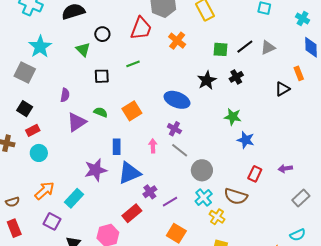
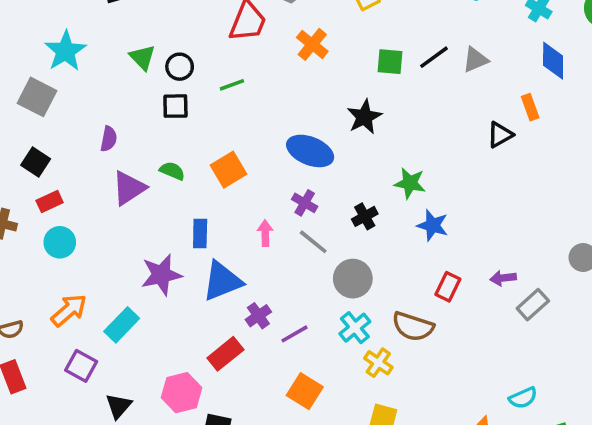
black circle: (102, 34) -> (180, 67), moved
black cross: (236, 77) -> (365, 216), moved
gray rectangle: (301, 198) -> (533, 305), moved

